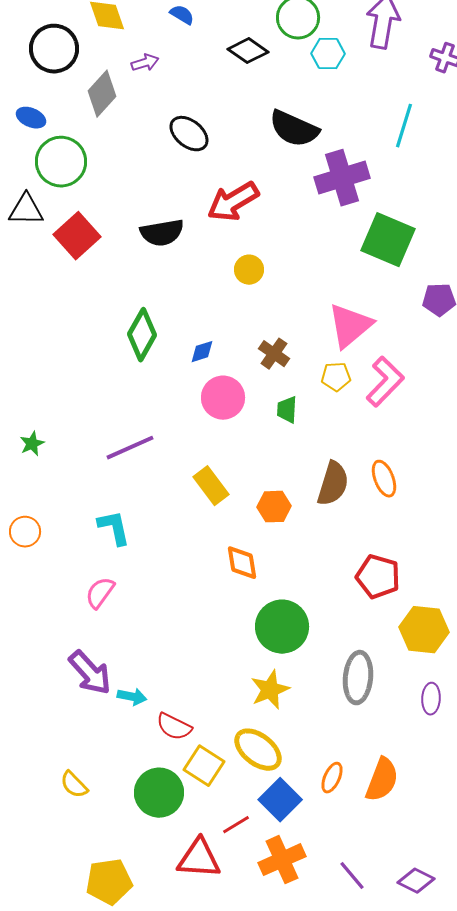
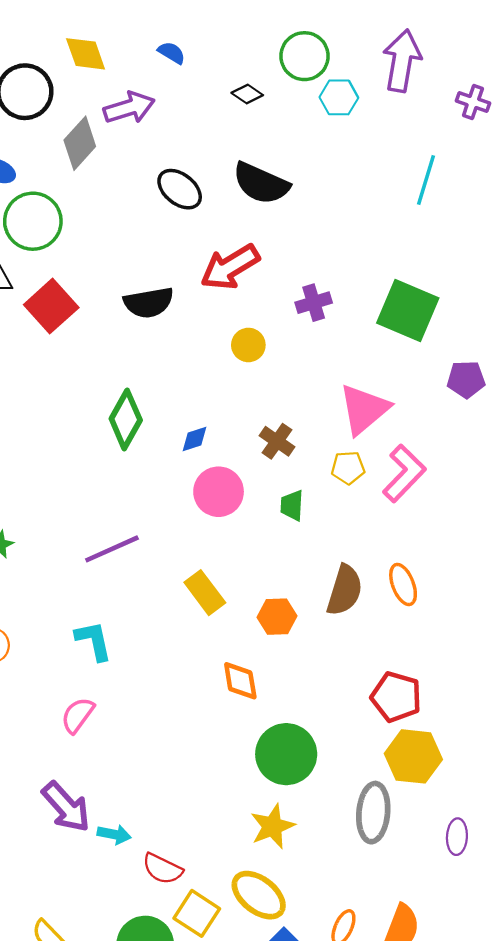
black diamond: (248, 51) -> (247, 94), size x0.7
purple arrow: (145, 63) -> (129, 108), size x1.6
black semicircle: (294, 129) -> (261, 183), moved
purple cross: (342, 178) -> (314, 303), moved, size x0.6
yellow hexagon: (424, 630) -> (413, 756), moved

